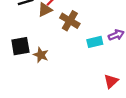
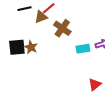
brown star: (41, 55) -> (31, 47), moved

